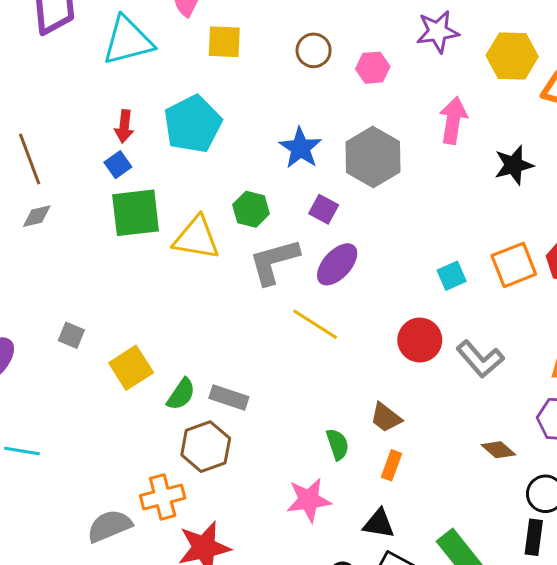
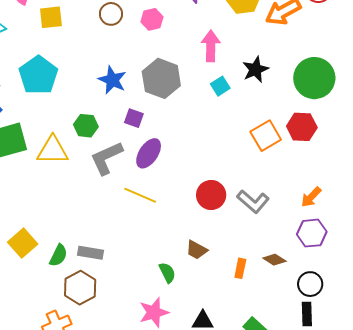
cyan square: (452, 276) -> (220, 86), moved
orange rectangle: (392, 465) -> (240, 268), moved

